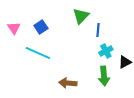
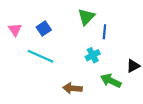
cyan cross: (106, 51) -> (93, 55), moved
green arrow: (104, 76) -> (111, 81), turned 120

